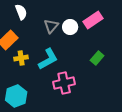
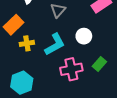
white circle: (70, 27) -> (84, 36), moved
green rectangle: (97, 58) -> (99, 64), moved

